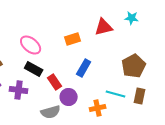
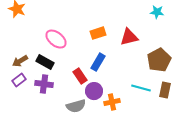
red triangle: (104, 27) -> (129, 37), moved
blue rectangle: (84, 68) -> (98, 62), moved
black rectangle: (34, 69) -> (45, 62), moved
orange cross: (98, 108) -> (112, 102), moved

